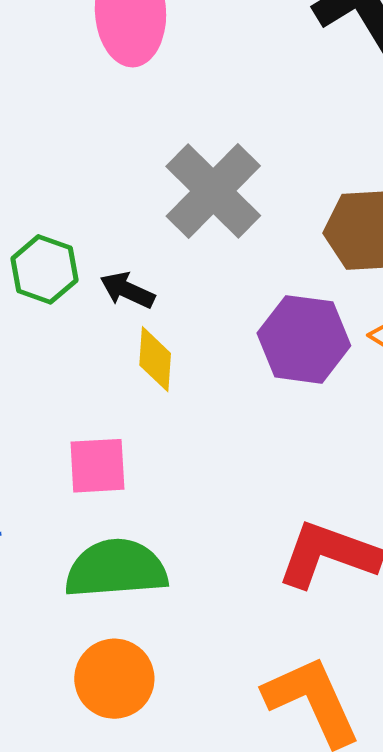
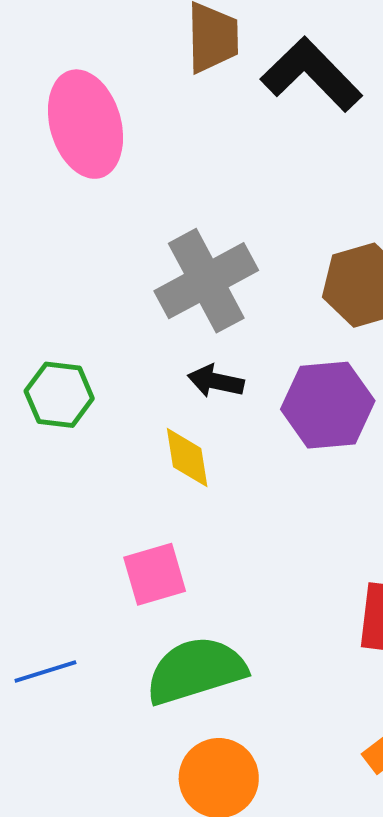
gray cross: (213, 191) -> (206, 281), turned 30
black arrow: (127, 290) -> (216, 381), moved

